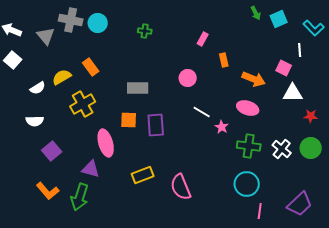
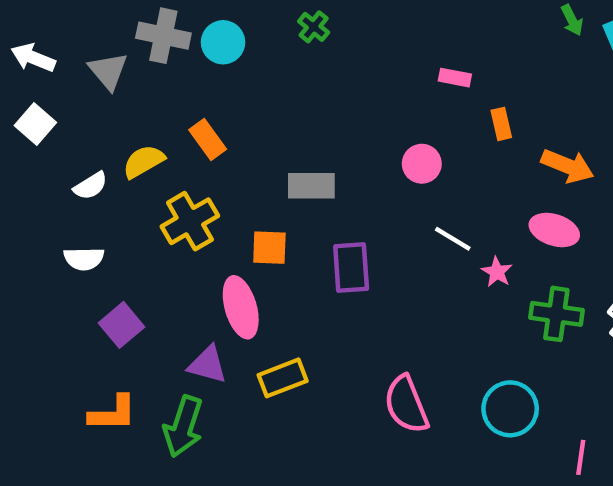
green cross: (145, 31) -> (314, 27), moved, turned 32
pink rectangle: (203, 39) -> (455, 78), turned 72
orange square: (129, 120) -> (269, 248), moved
yellow rectangle: (143, 175) -> (283, 378), moved
cyan circle: (247, 184) -> (510, 409), moved
orange L-shape: (48, 191) -> (113, 413), turned -50

